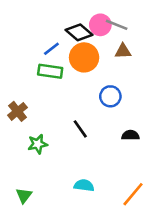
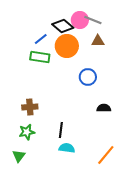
brown cross: (18, 111) -> (30, 107), moved, turned 35
black line: (80, 129) -> (61, 130), moved, turned 42
green star: (38, 144) -> (27, 132), moved

